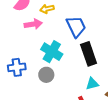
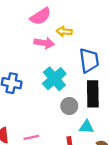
gray circle: (46, 75) -> (69, 106), moved

